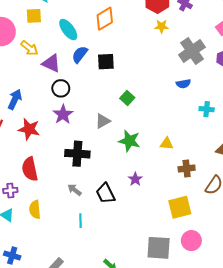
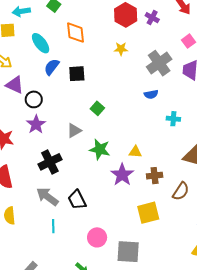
orange diamond: (105, 19) -> (75, 33), turned -65
yellow star: (162, 26) -> (121, 49), moved
purple triangle: (51, 63) -> (15, 85), moved
black cross: (77, 154) -> (50, 162), turned -30
purple star: (135, 179) -> (122, 175), moved, size x1.6
gray arrow: (74, 190) -> (47, 197), size x1.6
pink circle: (191, 241) -> (97, 237), moved

